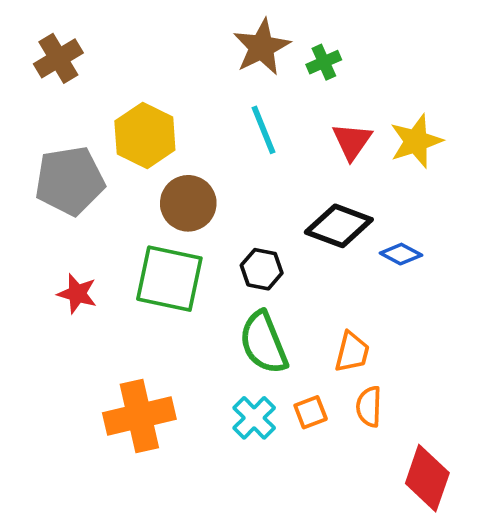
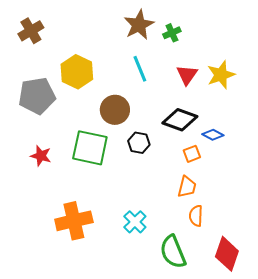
brown circle: (188, 203) -> (115, 110), moved
green semicircle: (264, 343) -> (173, 252), moved
orange square: (311, 412) -> (192, 154), moved

